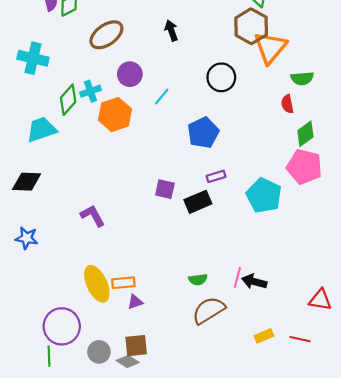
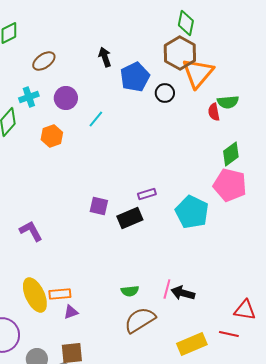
brown ellipse: (106, 35) -> (44, 61), size x0.7
black circle: (221, 77) -> (165, 93), moved, size x0.7
cyan cross: (90, 91) -> (29, 97), moved
red semicircle: (287, 104) -> (214, 112), moved
orange hexagon: (115, 115) -> (52, 136), size x0.7
blue pentagon: (203, 133) -> (135, 77), moved
yellow rectangle: (264, 336) -> (192, 344), size x1.6
red line: (300, 339) -> (229, 334), moved

